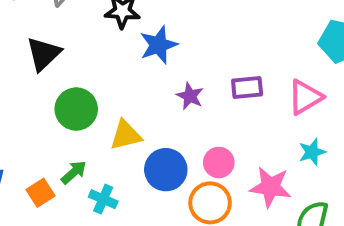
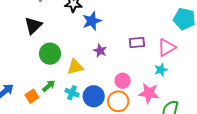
purple star: (190, 96) -> (100, 51), moved
cyan star: (312, 152) -> (161, 70), moved
blue circle: (166, 170) -> (94, 96), moved
cyan cross: (103, 199) -> (72, 93), moved

